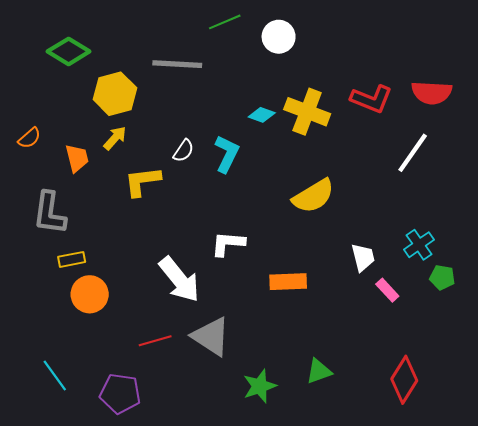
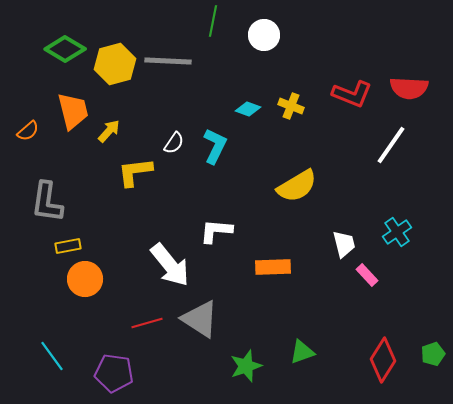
green line: (225, 22) -> (213, 21), turned -56
yellow hexagon: (115, 94) -> (115, 64), moved
yellow cross: (307, 112) -> (291, 106), size x0.6
orange trapezoid: (77, 158) -> (73, 111), moved, size x1.4
green pentagon: (442, 277) -> (433, 354), moved, turned -30

